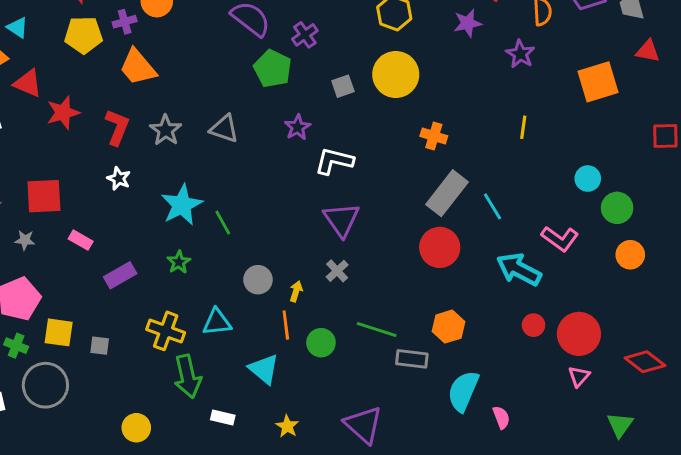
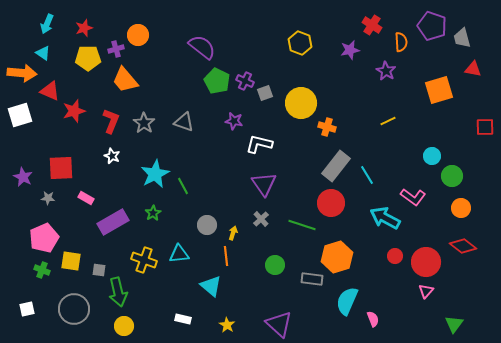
purple cross: (305, 35) -> (245, 81), moved, turned -30
yellow circle: (396, 74) -> (301, 103), moved
purple star: (298, 127) -> (234, 121), turned -30
yellow line: (523, 127) -> (388, 121), turned 56
purple rectangle: (120, 275) -> (113, 222), size x1.4
orange hexagon: (448, 327) -> (337, 257), size x1.4
green line: (377, 329) -> (302, 225), moved
green circle: (321, 343) -> (275, 265), moved
red diamond: (645, 362) -> (463, 246), moved
green arrow: (188, 376) -> (118, 292), moved
gray circle: (45, 385) -> (74, 309), moved

